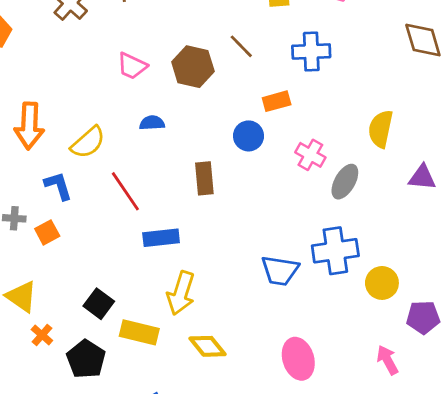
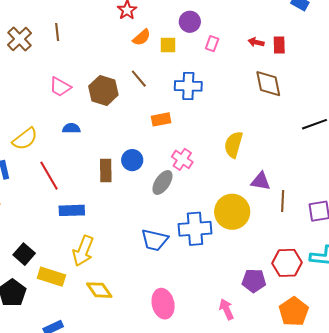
blue circle: (248, 136) -> (132, 160), moved
gray ellipse: (345, 182) -> (162, 182), moved
yellow circle: (382, 283) -> (232, 212), moved, size x1.5

